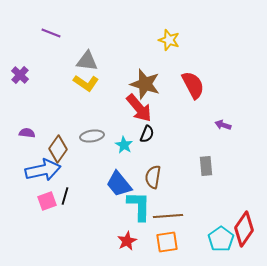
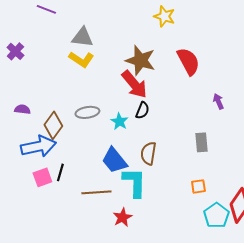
purple arrow: (223, 125) -> (218, 101), turned 49
brown line: (168, 216) -> (96, 192), moved
orange square: (167, 242) -> (198, 186), moved, size x0.7

